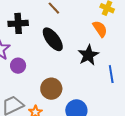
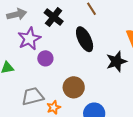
black cross: (18, 23) -> (54, 17), turned 30

